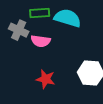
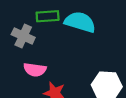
pink semicircle: (41, 41) -> (35, 70), moved

